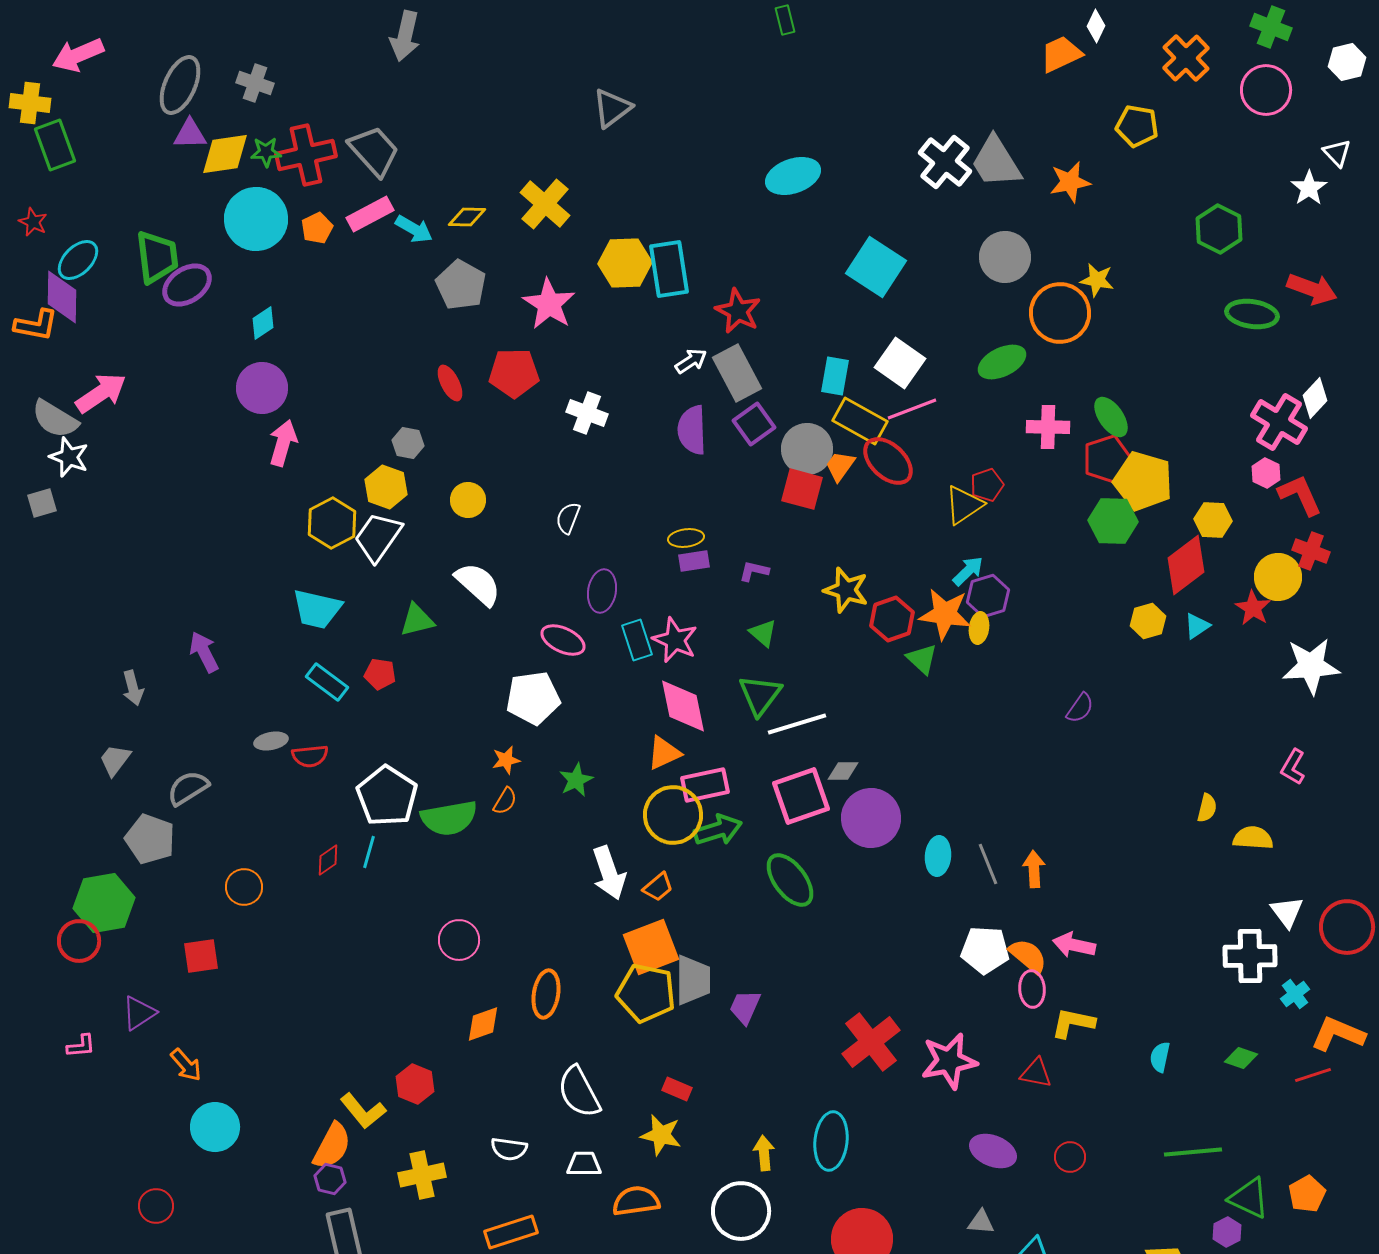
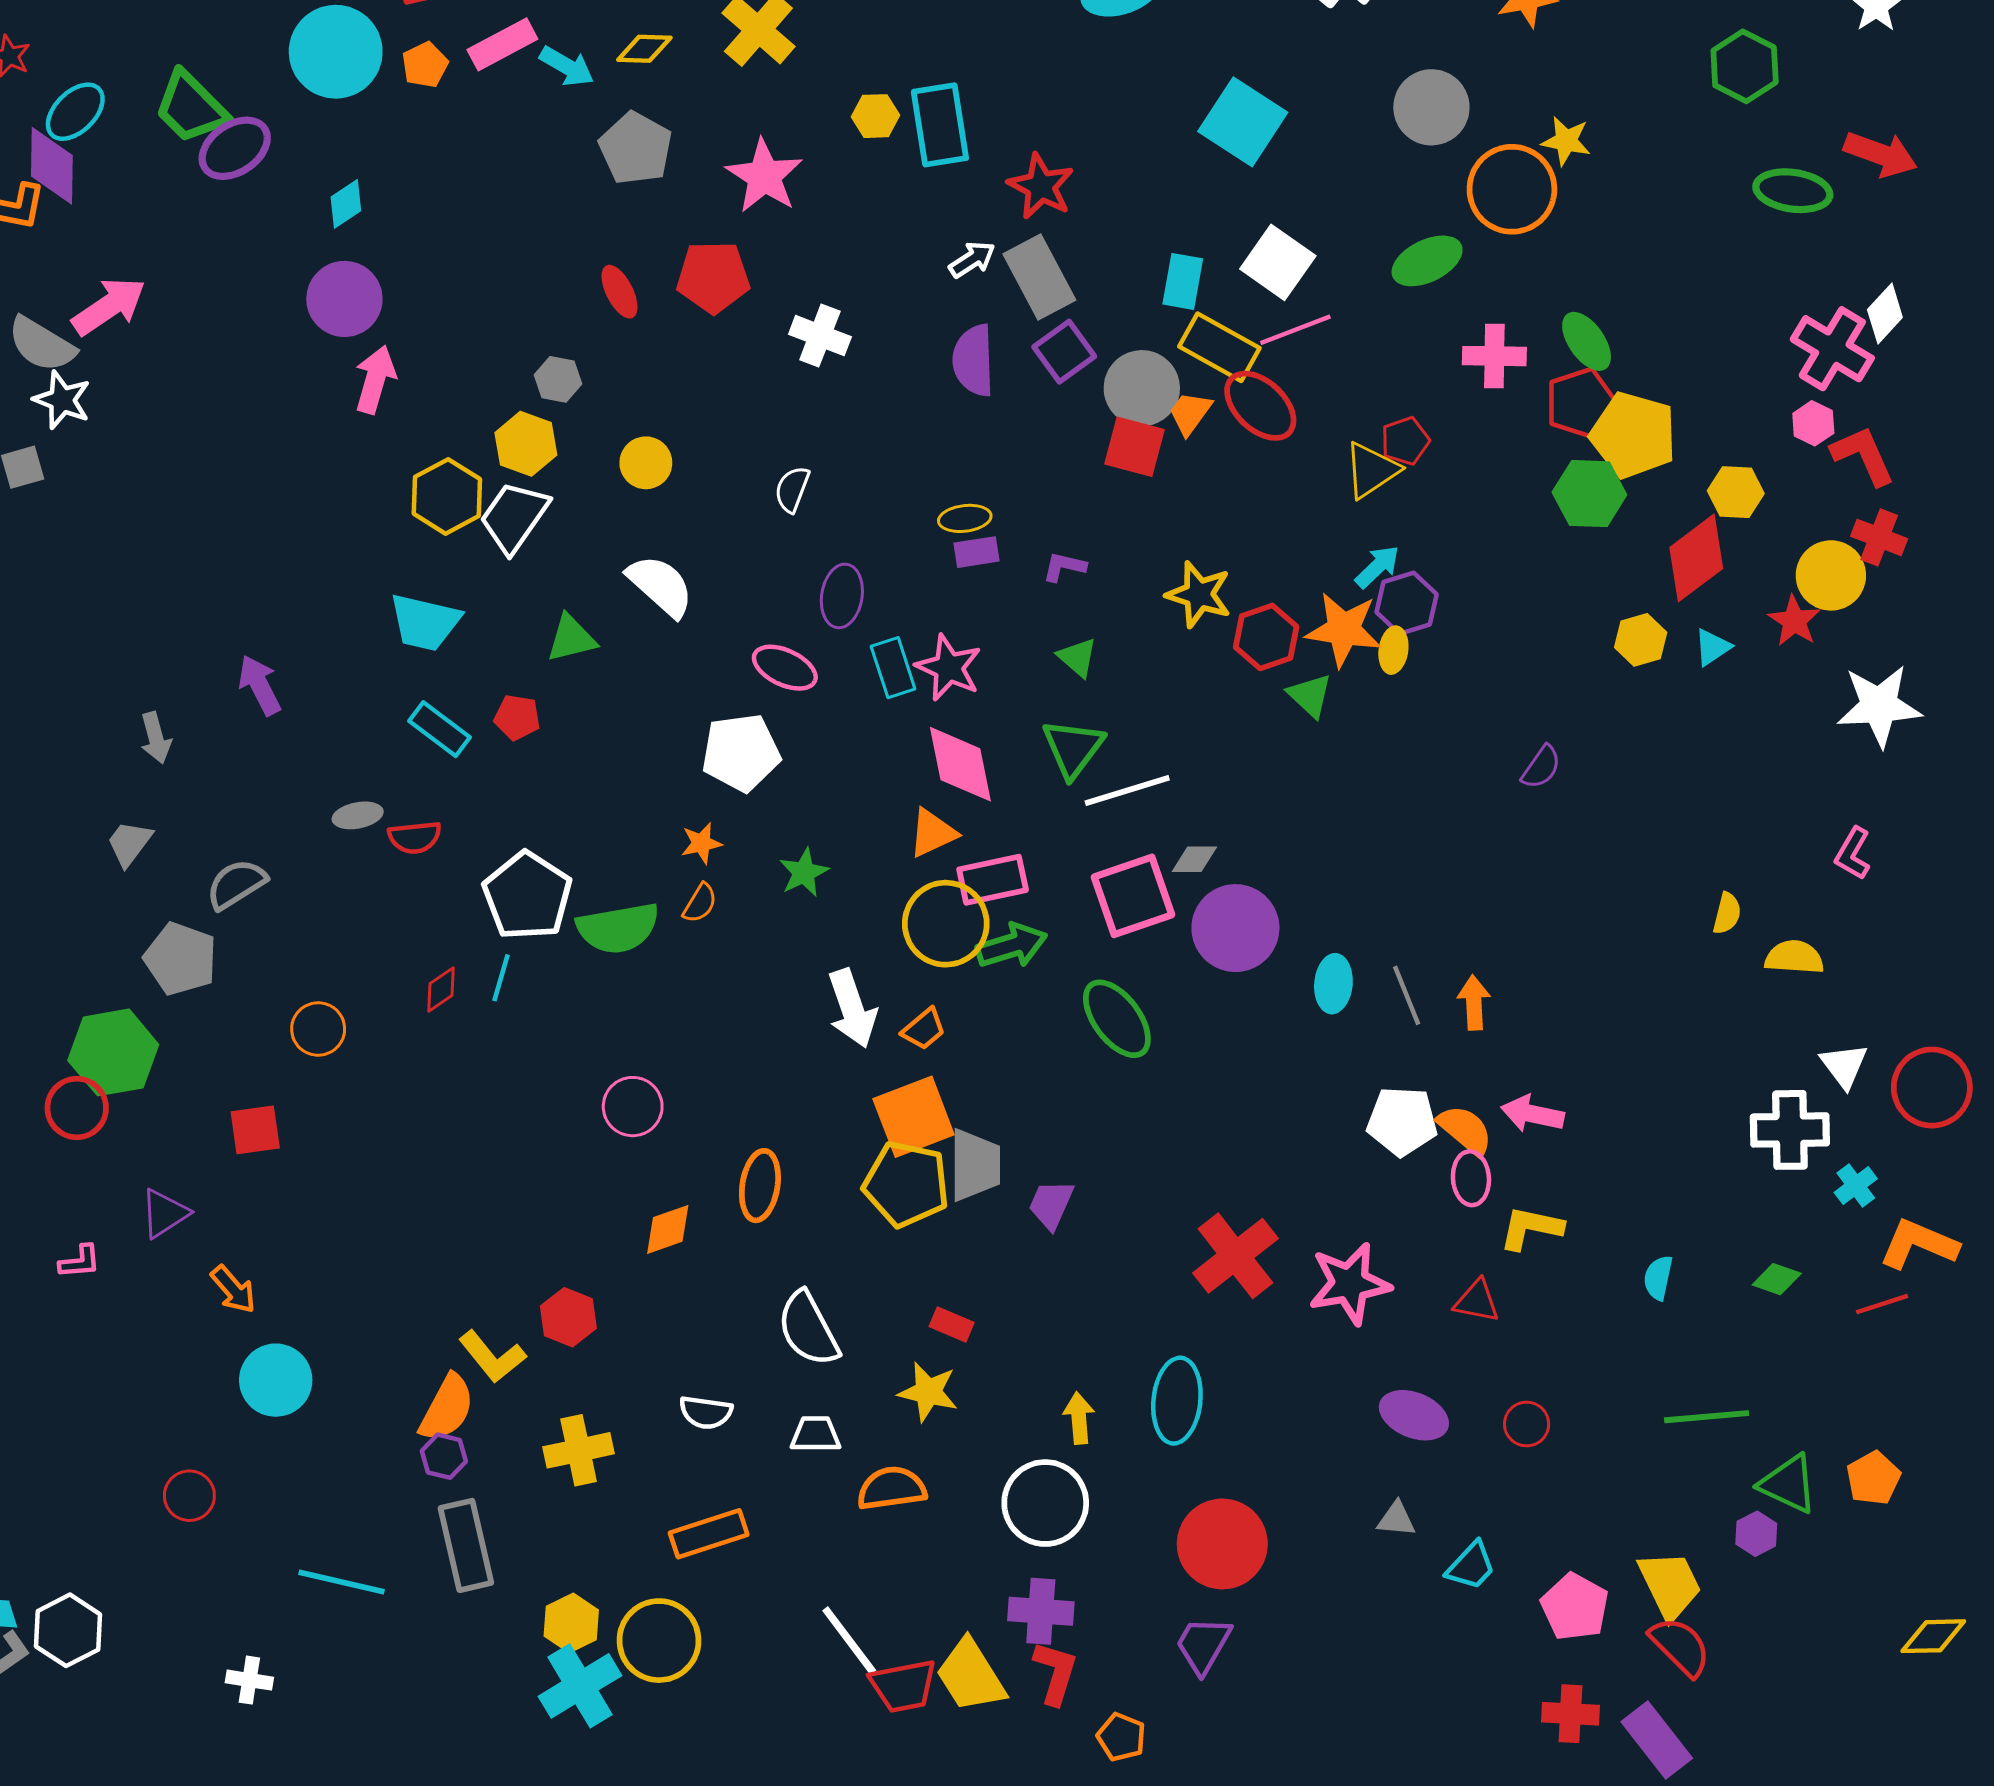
green trapezoid: (157, 257) -> (191, 107), turned 142
yellow hexagon: (625, 263) -> (876, 116), size x0.6

